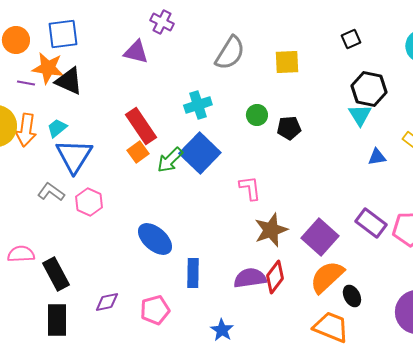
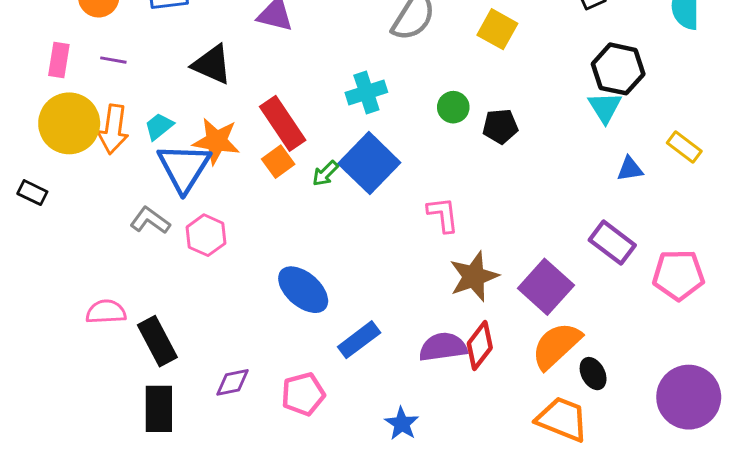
yellow square: (287, 62) -> (497, 29), turned 32
orange star: (48, 68) -> (216, 141), moved
black triangle: (69, 81) -> (212, 65), moved
green arrow: (170, 160) -> (325, 173), size x0.7
purple rectangle: (371, 223) -> (612, 243), moved
blue rectangle: (193, 273) -> (359, 340), turned 52

